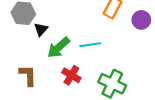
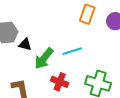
black triangle: (41, 29) -> (25, 44), turned -48

